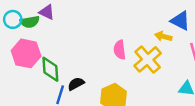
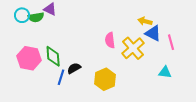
blue triangle: (180, 21) -> (153, 33), moved
yellow arrow: (163, 36) -> (145, 21), moved
pink hexagon: (26, 53) -> (29, 58), moved

